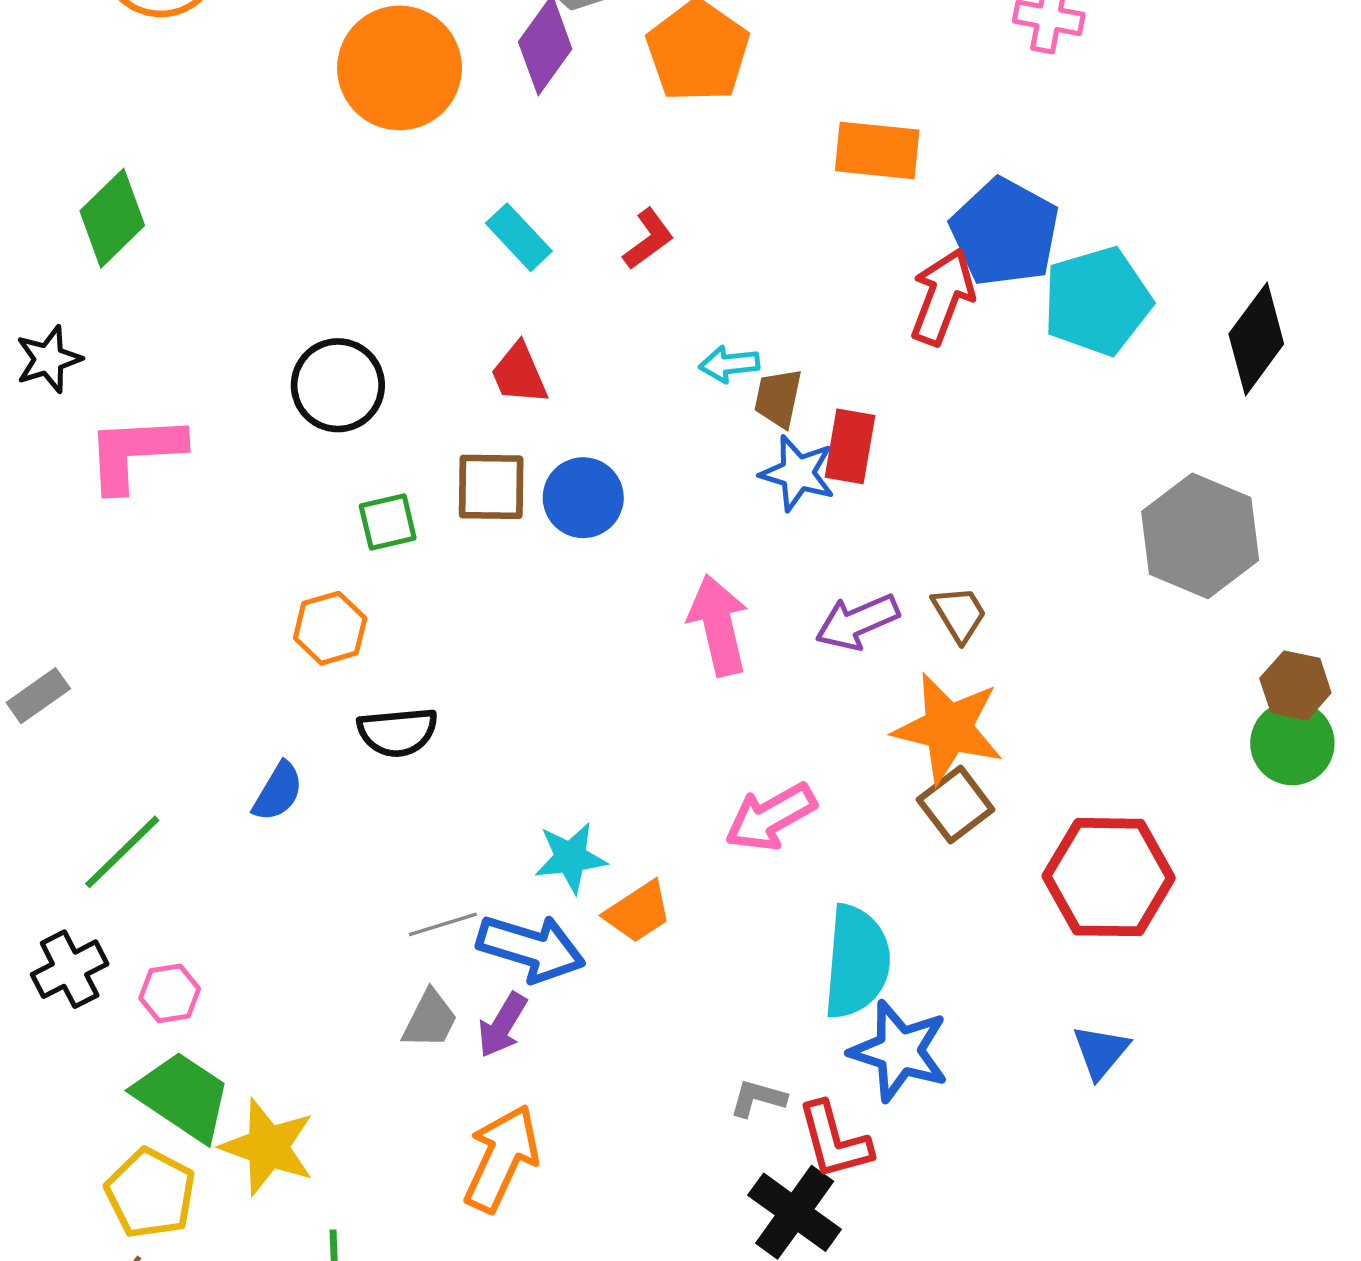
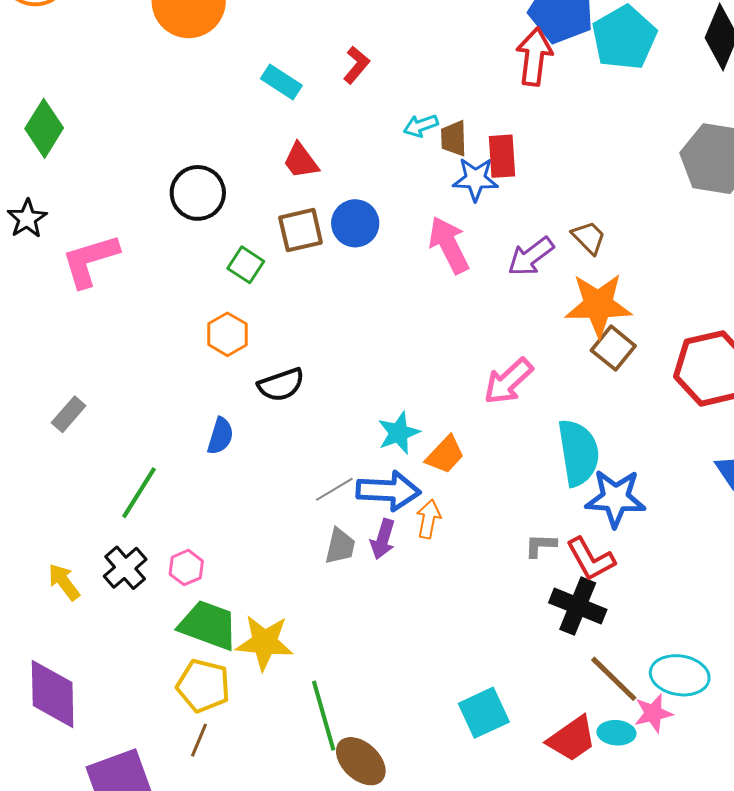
green square: (388, 522) -> (246, 265), turned -30
pink arrow: (718, 625) -> (449, 245), moved
orange arrow: (502, 1158) -> (428, 519), moved, size x0.6

